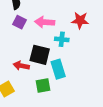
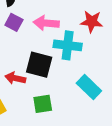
cyan cross: (62, 39) -> (68, 45), size x1.5
cyan rectangle: (58, 69) -> (89, 87), moved, turned -30

